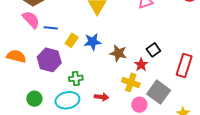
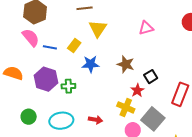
yellow rectangle: (72, 40) -> (74, 46), moved
brown star: (118, 53) -> (126, 64), moved
green cross: (76, 78) -> (68, 86), moved

